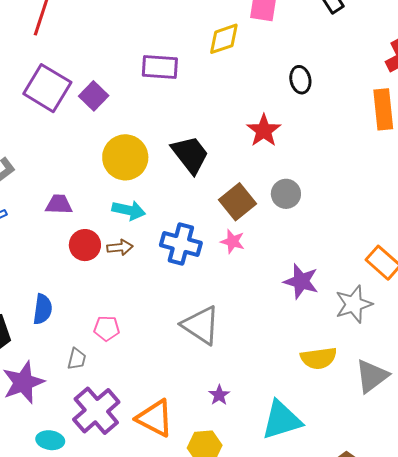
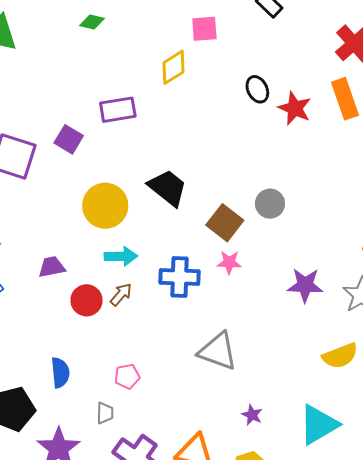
purple square: (94, 96) -> (69, 139), moved
red star: (264, 131) -> (295, 108), moved
brown arrow: (120, 247) -> (121, 294), turned -30

